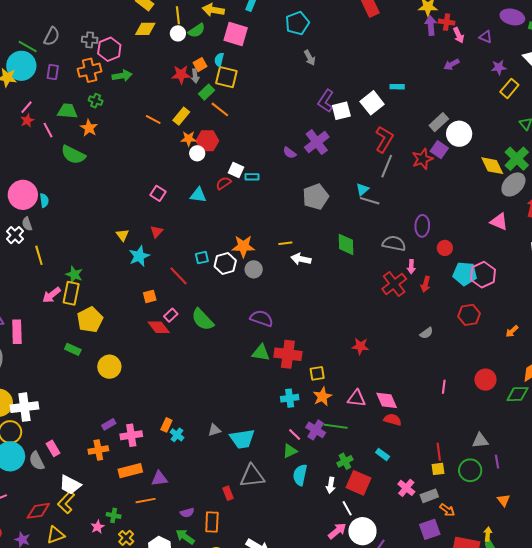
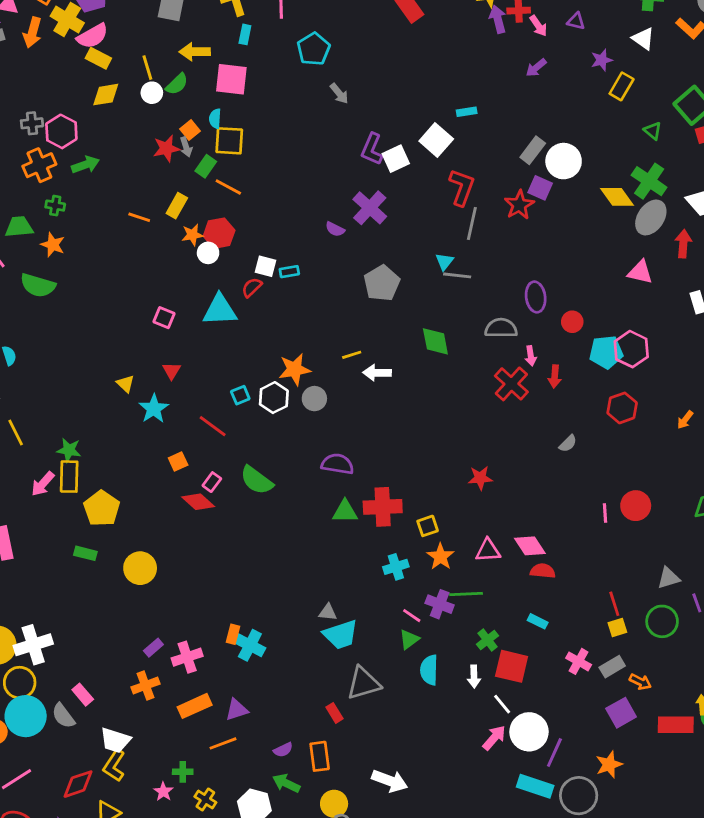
cyan triangle: (198, 195) -> (220, 310), size x1.5
red circle: (485, 380) -> (636, 506), moved
gray triangle: (214, 430) -> (328, 612), moved, turned 32
cyan cross: (177, 435) -> (250, 645), size x1.5

